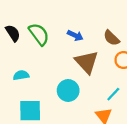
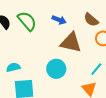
brown triangle: (87, 62) -> (71, 43), turned -30
cyan semicircle: (21, 75) -> (13, 67), moved

